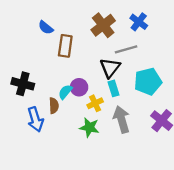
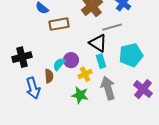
brown rectangle: (65, 46) -> (59, 24), turned 72
black triangle: (110, 68) -> (98, 43), turned -36
black cross: (23, 84) -> (22, 57), turned -30

